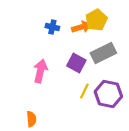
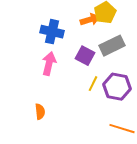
blue cross: (52, 27) -> (52, 32), moved, size x1.6

